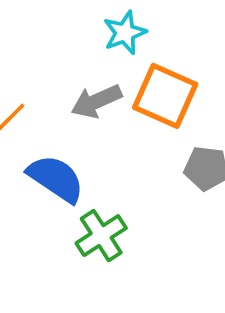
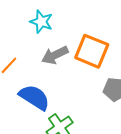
cyan star: (125, 33) -> (41, 22), moved, turned -30

